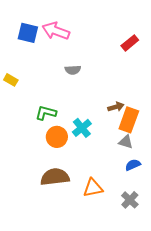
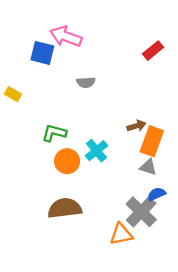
blue square: (28, 33) -> (42, 53), moved
orange triangle: (93, 188) -> (121, 234), moved
gray cross: (130, 200) -> (141, 212), moved, size x1.5

